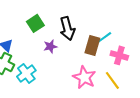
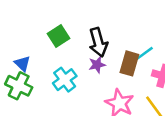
purple star: (50, 46) -> (97, 65), moved
cyan cross: (26, 73) -> (65, 80), moved

